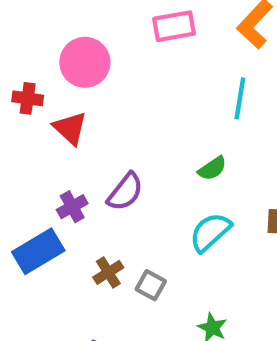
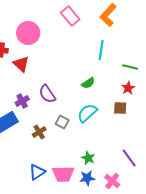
pink rectangle: (174, 26) -> (70, 16), turned 60
purple semicircle: (125, 192) -> (47, 94), turned 108
gray square: (151, 285) -> (62, 122), moved

